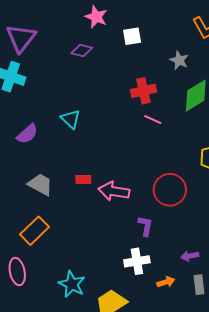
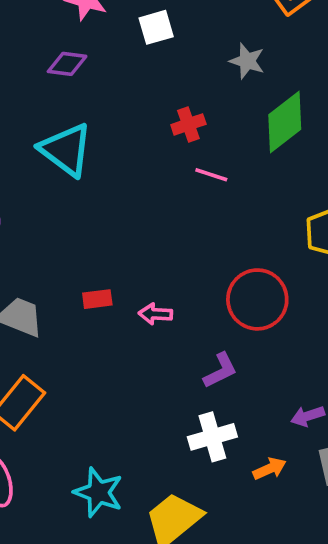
red cross: (143, 91) -> (188, 124), size x0.7
cyan triangle: (71, 119) -> (66, 150), moved, size x1.5
pink arrow: (114, 191) -> (155, 314), size x0.6
purple L-shape: (145, 226) -> (220, 370), turned 60

